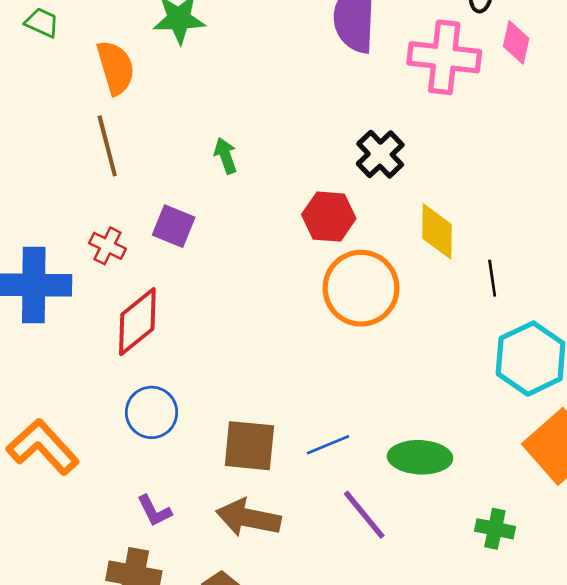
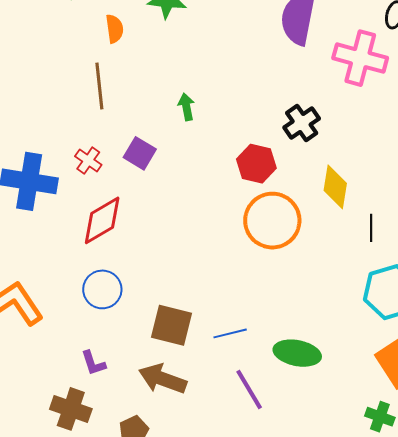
orange semicircle: (116, 68) -> (114, 29), size x0.7
green cross: (495, 529) -> (380, 417), moved

